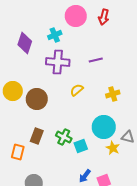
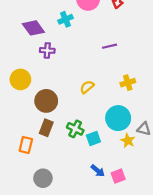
purple diamond: (25, 43) -> (33, 28), turned -55
purple cross: (58, 62) -> (47, 50), moved, size x0.6
yellow semicircle: (77, 90) -> (87, 87), moved
brown circle: (37, 99) -> (46, 101), moved
blue arrow: (85, 176) -> (98, 171), turned -88

